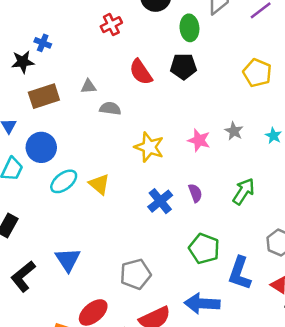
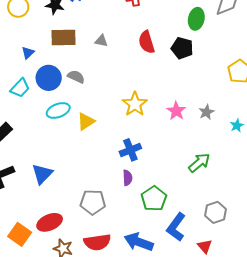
gray semicircle: (110, 108) -> (76, 77), moved
yellow triangle: (99, 184) -> (86, 121), turned 30
purple semicircle: (195, 193) -> (127, 178), moved

